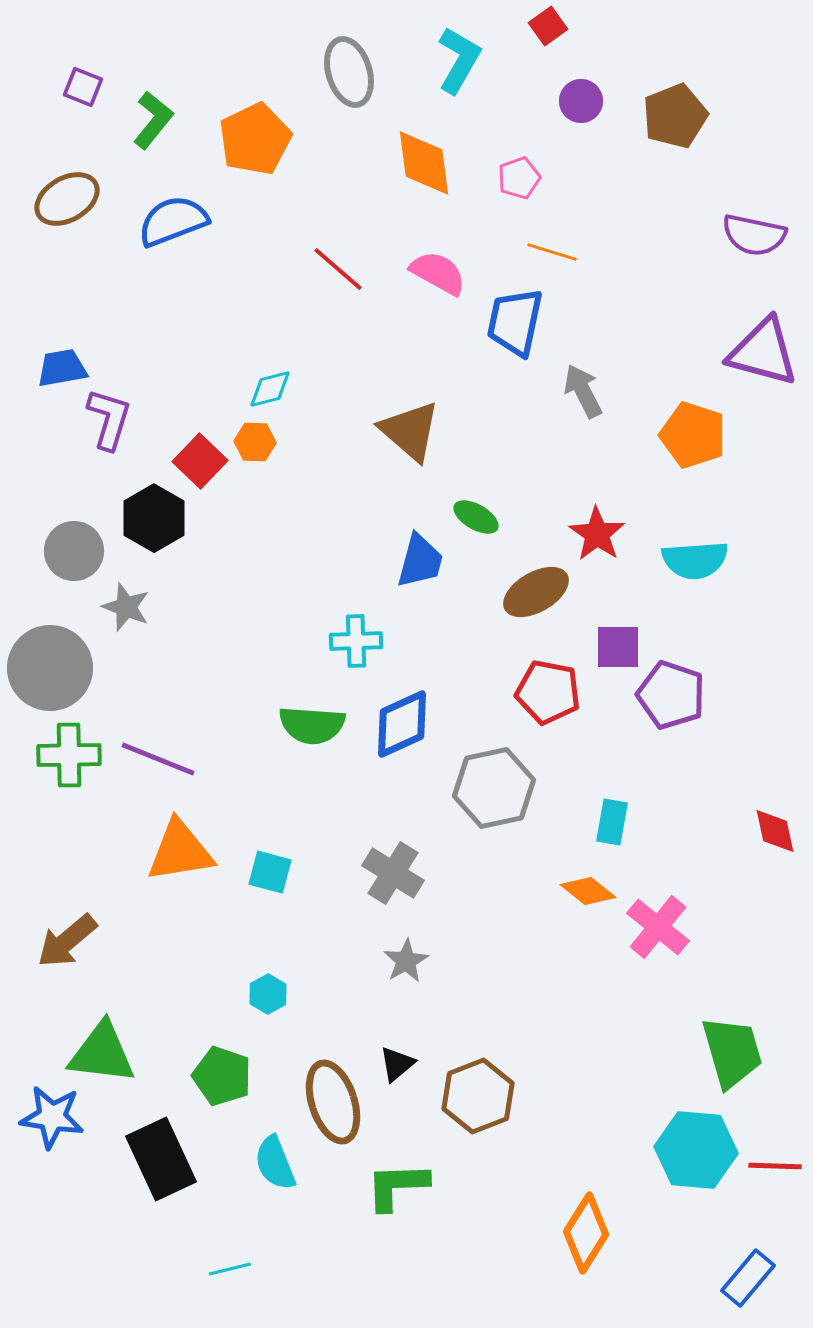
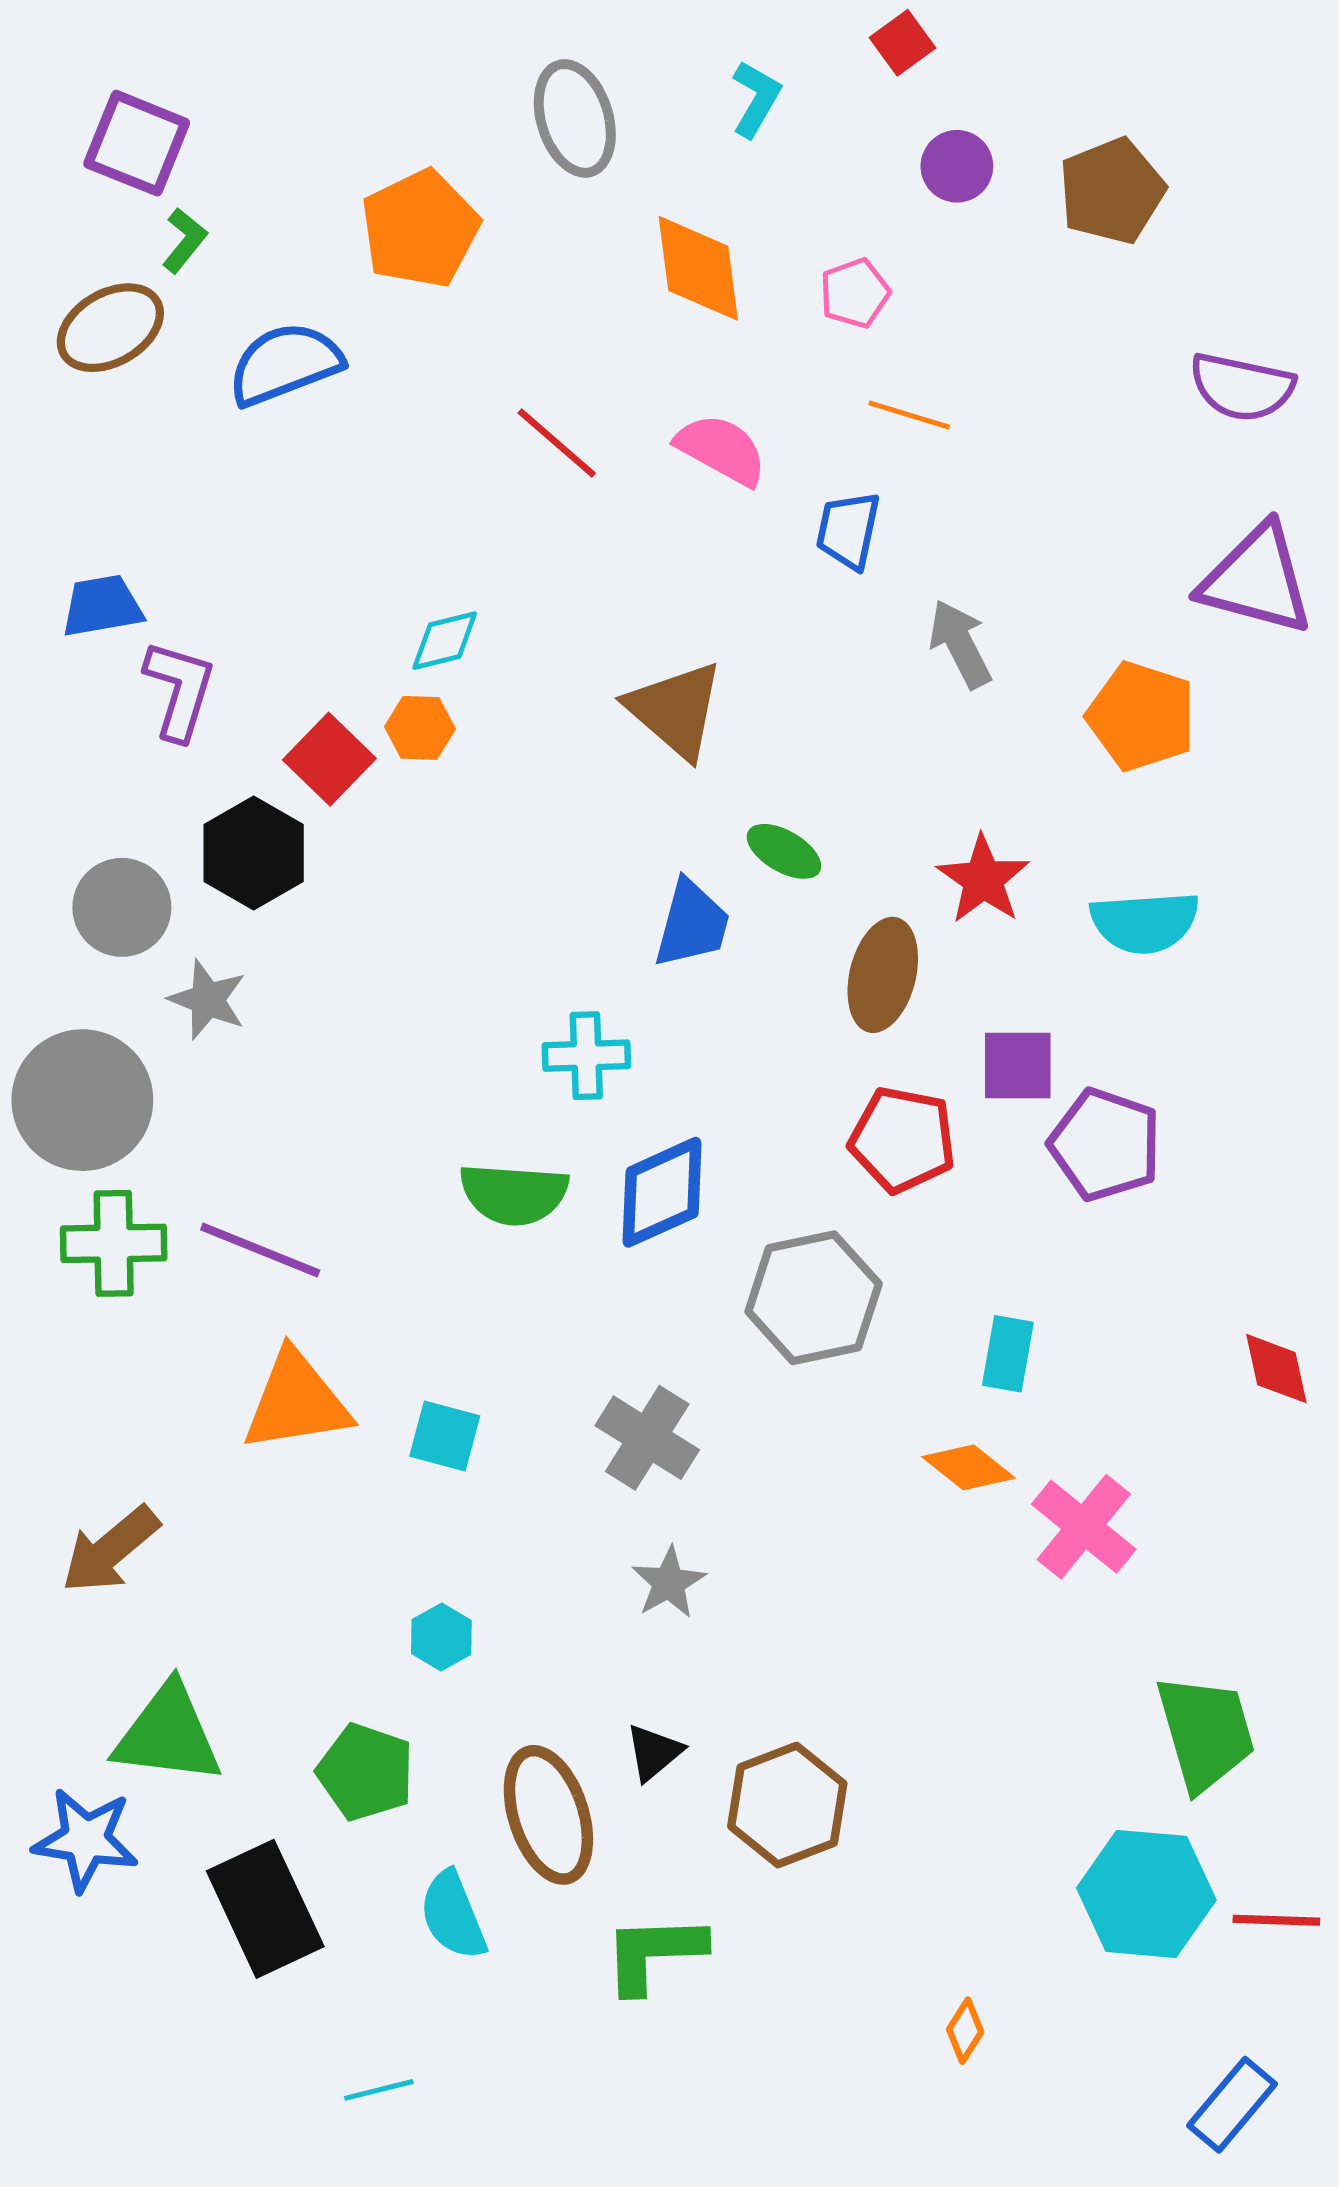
cyan L-shape: (459, 60) -> (756, 99), size x0.7
purple square: (83, 87) -> (137, 143), size x1.6
green L-shape: (153, 120) -> (184, 240), moved, size x0.7
blue trapezoid: (515, 322) -> (848, 530), size x0.7
brown ellipse: (536, 592) -> (883, 975), turned -46
orange diamond: (586, 1233) -> (965, 2031), size x0.5

